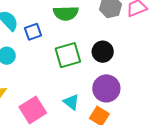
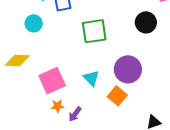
black circle: (103, 52) -> (146, 22), moved

